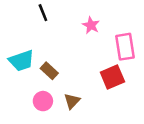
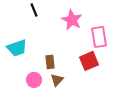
pink star: (91, 25) -> (72, 20), size x1.5
brown rectangle: (49, 71) -> (50, 62), moved, turned 40

